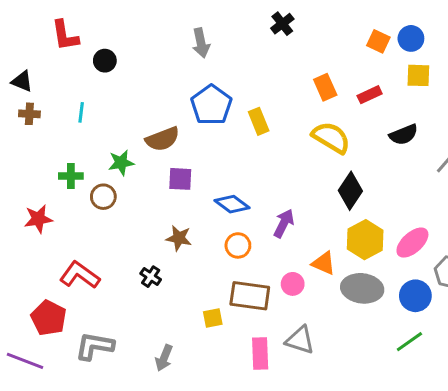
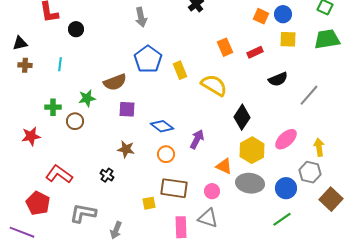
black triangle: (22, 81) -> (20, 43), turned -35
yellow semicircle: (331, 138) -> (214, 85), moved
pink ellipse: (412, 243) -> (286, 139), moved
pink circle: (293, 284) -> (212, 191), moved
gray L-shape: (94, 346) -> (83, 213), moved

